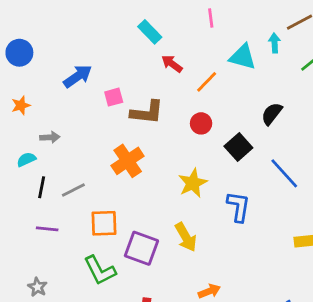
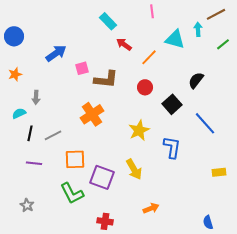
gray arrow: (50, 137) -> (36, 97), turned 96

